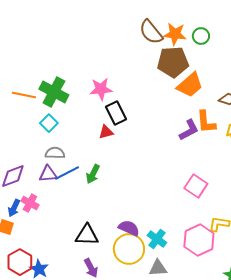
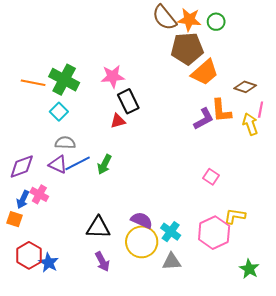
purple triangle: (48, 174) -> (58, 164), turned 30
pink square: (196, 186) -> (211, 177), size x0.7

